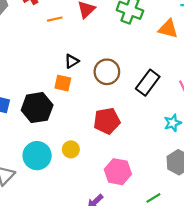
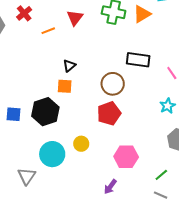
orange triangle: (168, 29) -> (142, 14), moved, turned -36
brown circle: (107, 72) -> (113, 84), moved
black rectangle: (148, 83) -> (138, 60), moved, turned 70

